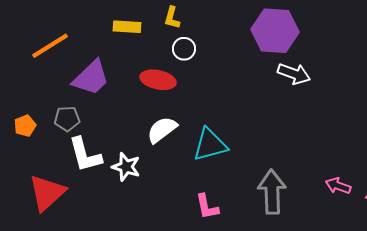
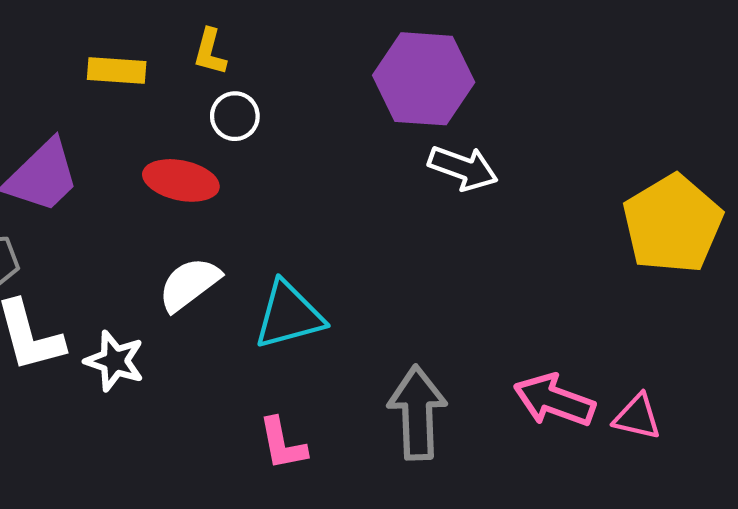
pink arrow: (338, 186) -> (554, 400), size x1.5

